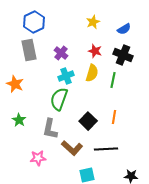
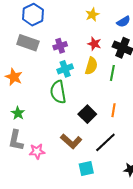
gray rectangle: (29, 50) -> (28, 43), turned -60
purple cross: (61, 53) -> (60, 46), turned 32
green semicircle: (59, 99) -> (58, 92), turned -30
gray L-shape: (50, 129) -> (16, 140), moved
black line: (106, 149) -> (105, 142), turned -40

